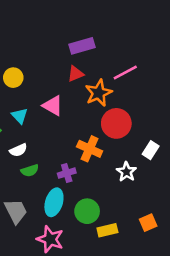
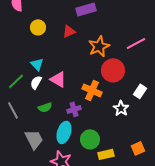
pink line: (125, 73) -> (136, 43), moved
red triangle: (76, 74) -> (69, 31), moved
yellow circle: (13, 78) -> (38, 27), moved
pink triangle: (53, 106) -> (58, 79), moved
white semicircle: (18, 150) -> (36, 82), moved, turned 144

